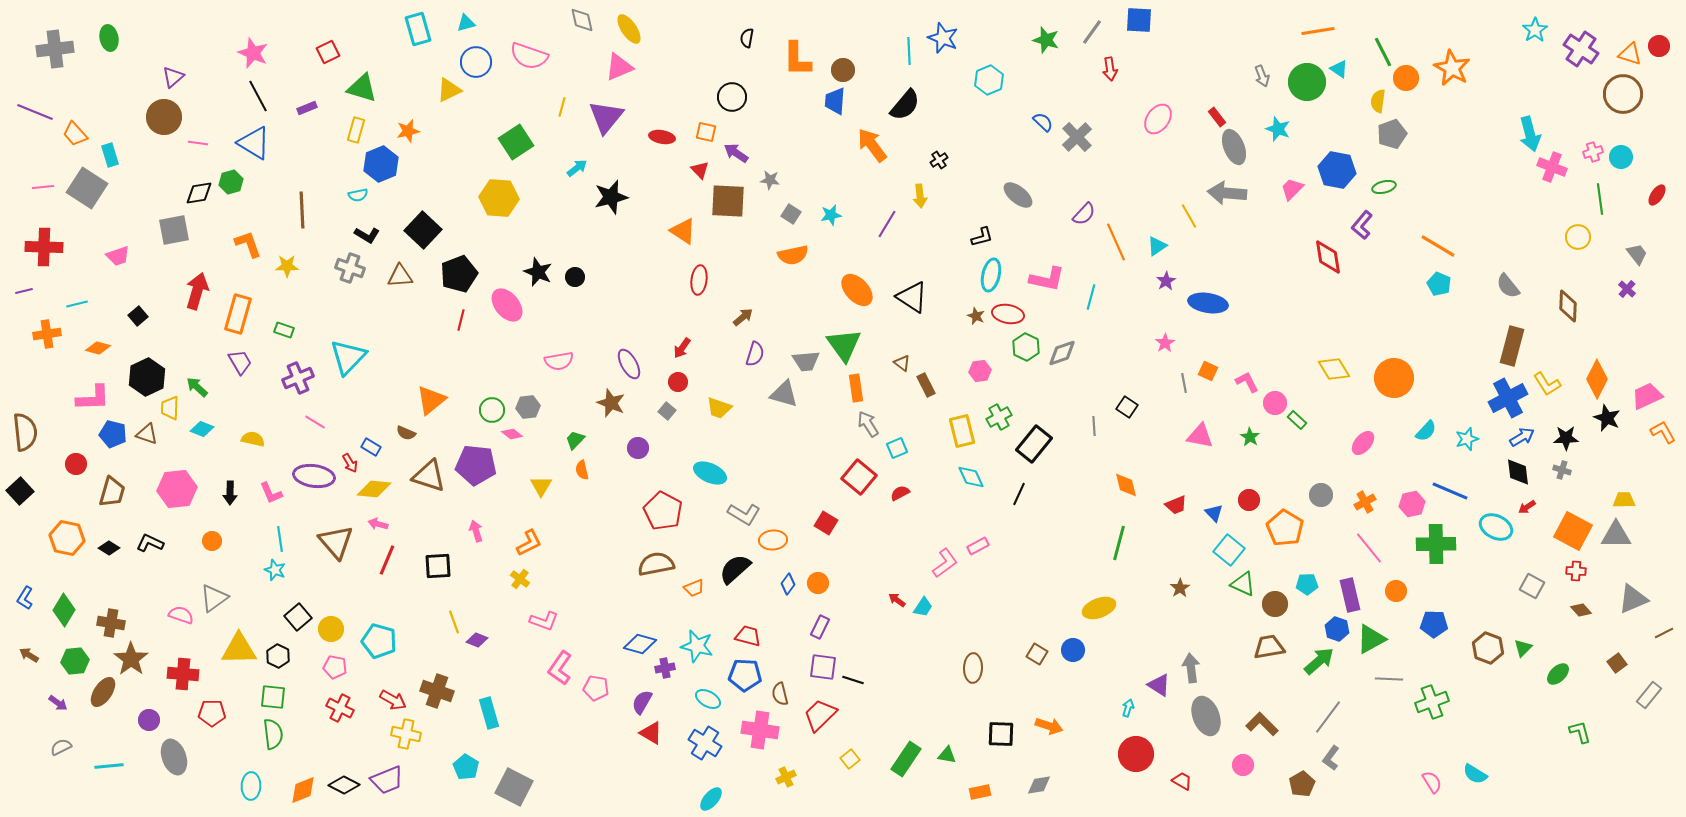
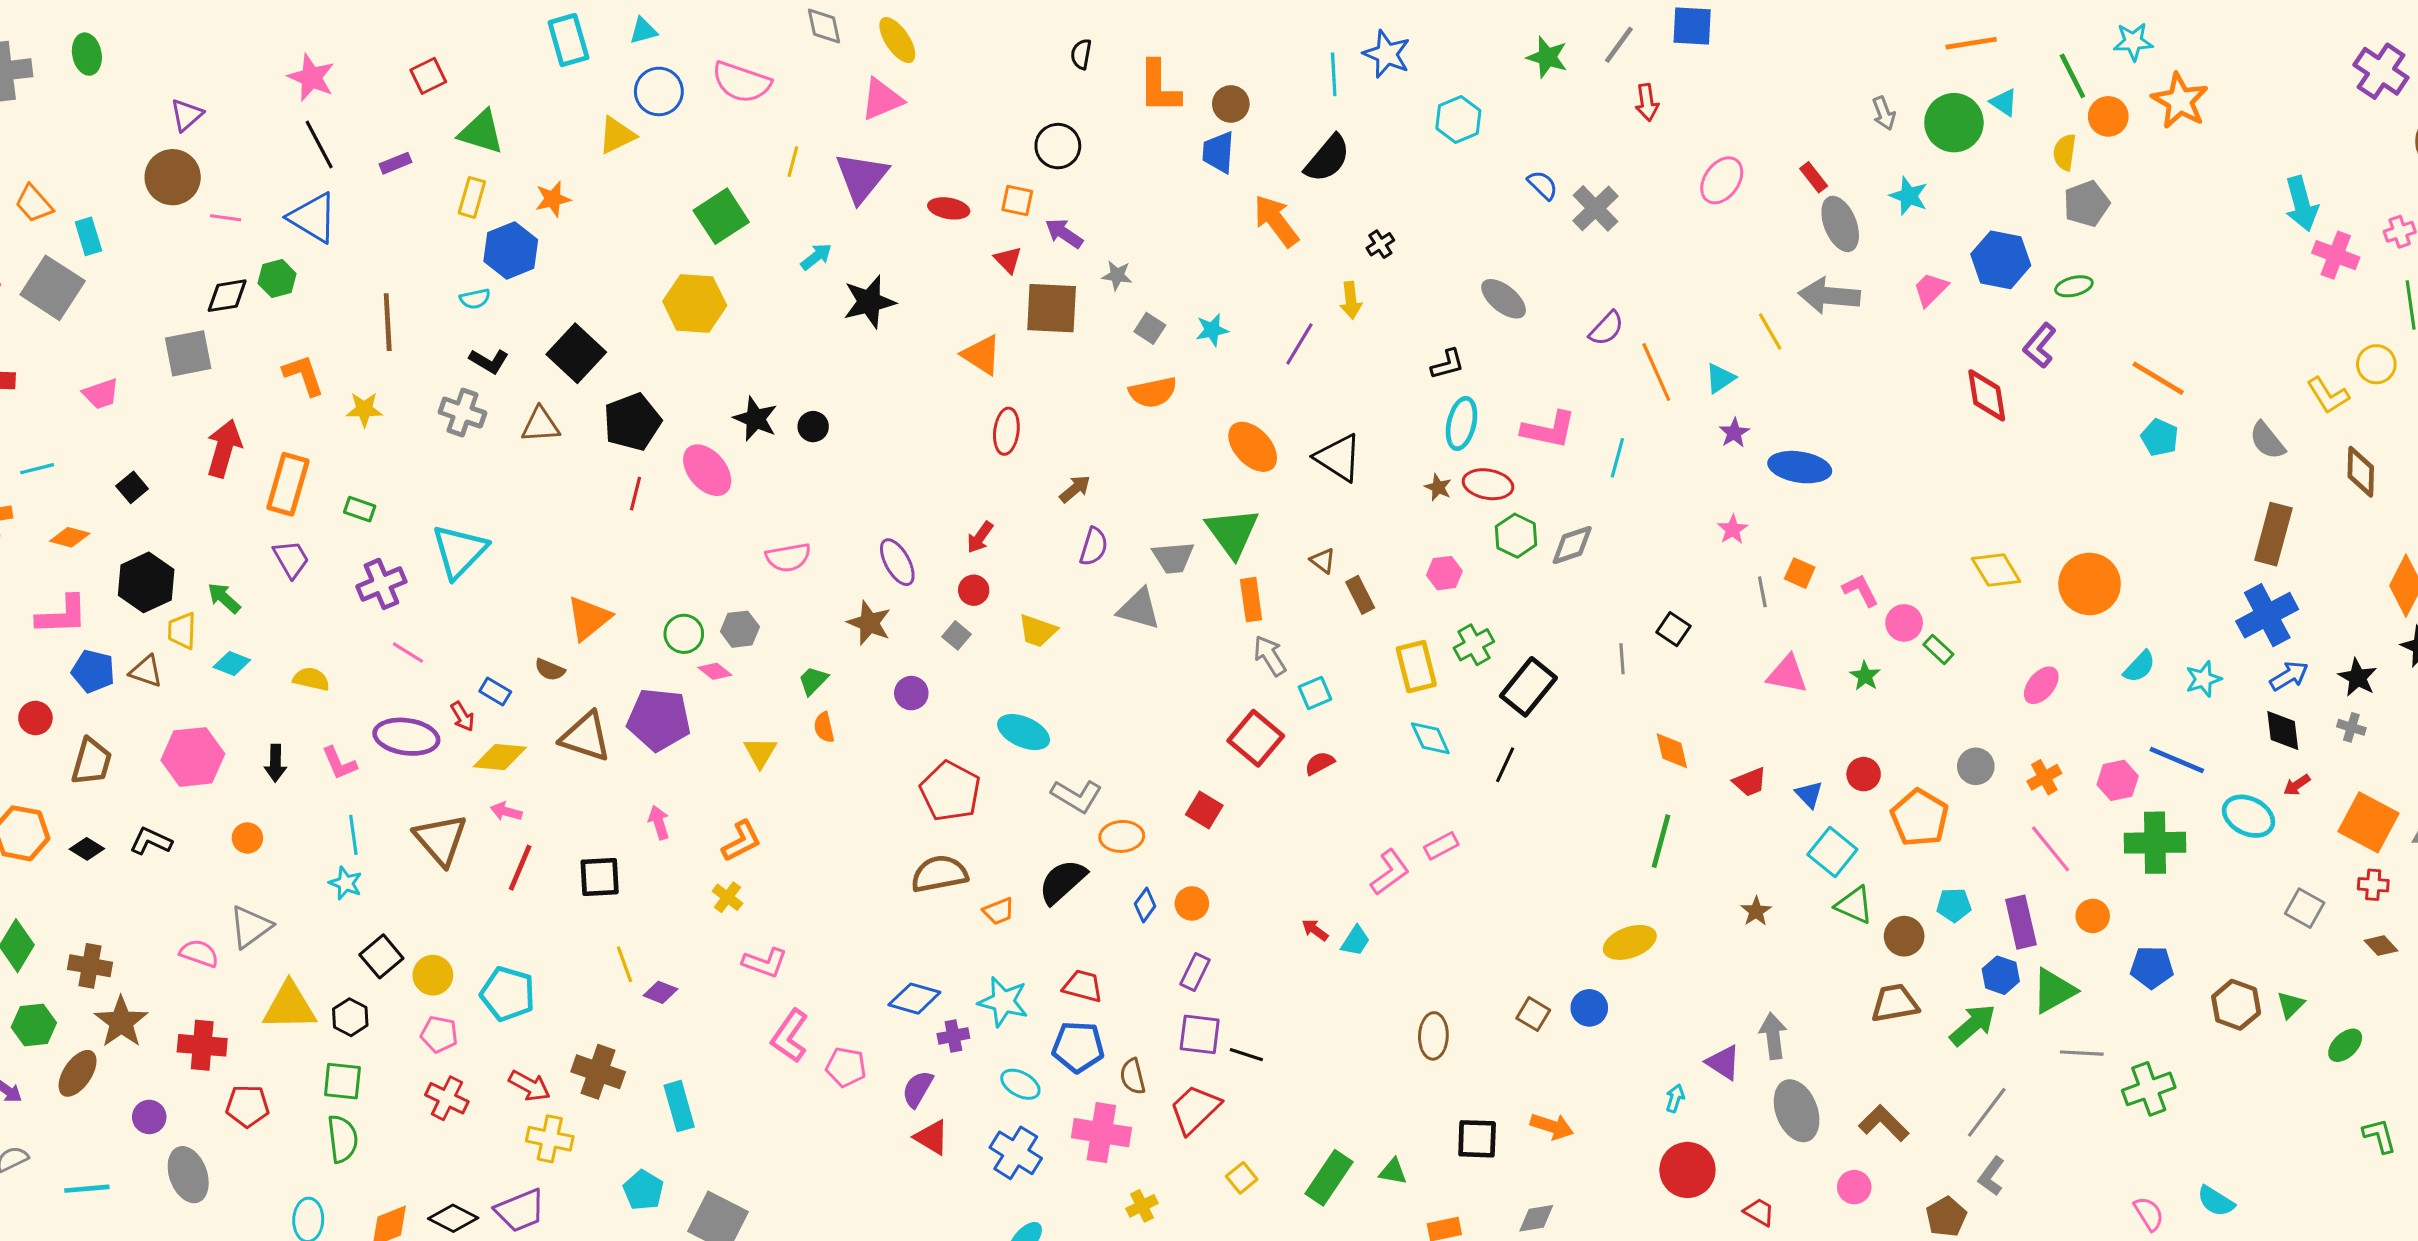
cyan star: (1535, 30) -> (2133, 42), moved, turned 30
yellow L-shape: (1547, 384) -> (2328, 395), moved
black star: (1566, 438) -> (2358, 677), turned 30

